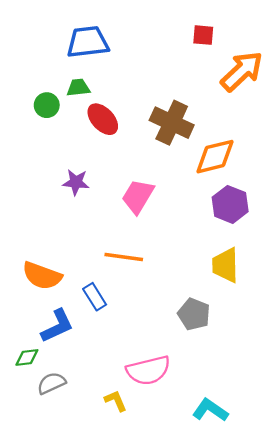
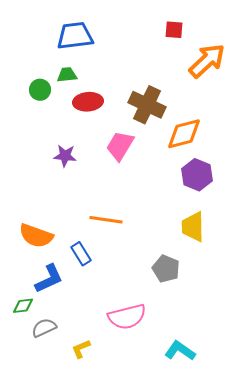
red ellipse: (103, 119) -> (88, 102), turned -52
pink trapezoid: (138, 196) -> (120, 146), moved
yellow L-shape: (116, 401) -> (81, 349), moved, turned -90

